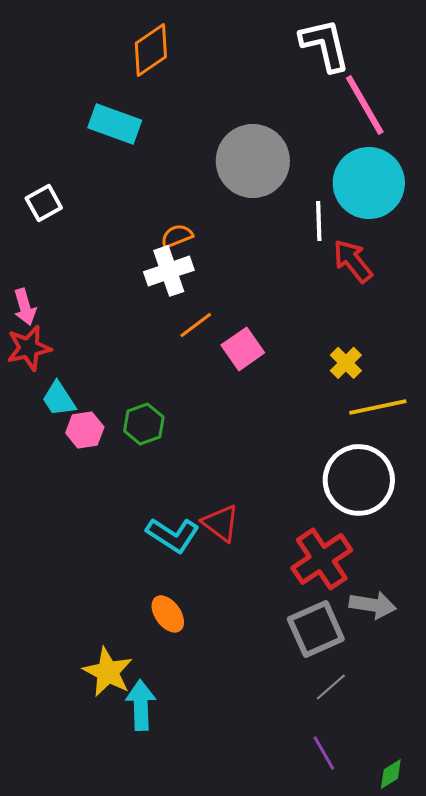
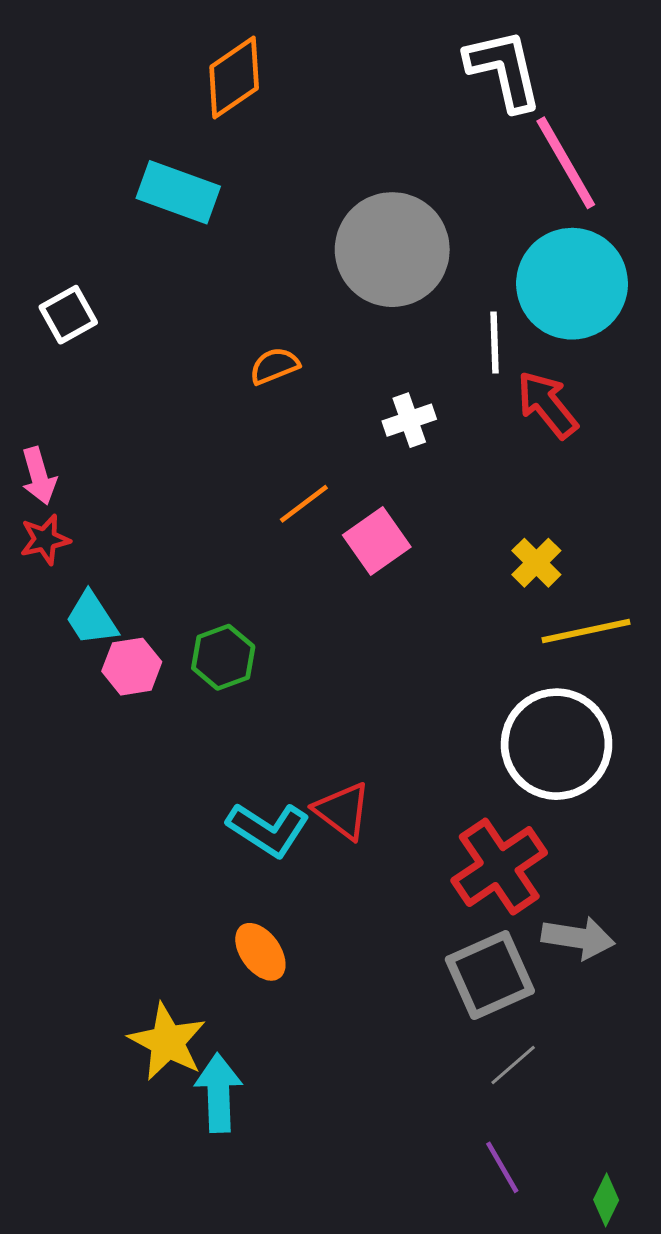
white cross: (169, 271) -> (409, 420), moved, size x0.7
red star: (29, 348) -> (45, 539), size x0.7
green diamond: (391, 774) -> (606, 1200), turned -32

